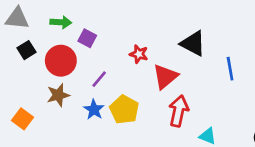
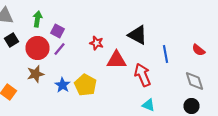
green arrow: (61, 22) -> (38, 19), turned -84
red triangle: (165, 77) -> (116, 60), turned 40
purple line: (99, 79) -> (60, 49), moved
red arrow: (179, 111) -> (142, 75), moved, turned -35

